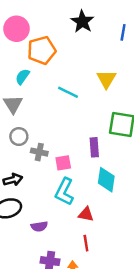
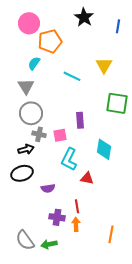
gray circle: (19, 137) -> (31, 113), size x1.5
purple rectangle: (94, 147) -> (80, 120), moved
gray cross: (39, 152) -> (39, 134), moved
pink square: (63, 163) -> (60, 135), moved
red line: (86, 243) -> (77, 206), moved

